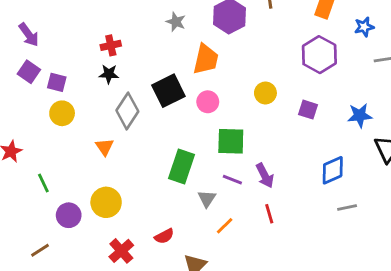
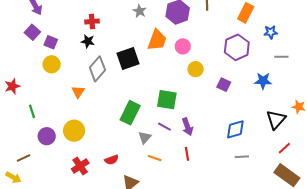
pink circle: (208, 102) -> (183, 46), moved
blue star: (360, 115) -> (263, 81), moved
orange line: (225, 226) -> (155, 158), turned 56

